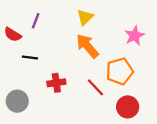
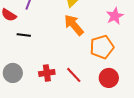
red cross: (56, 83) -> (47, 73), moved
red line: (95, 87) -> (74, 75), moved

